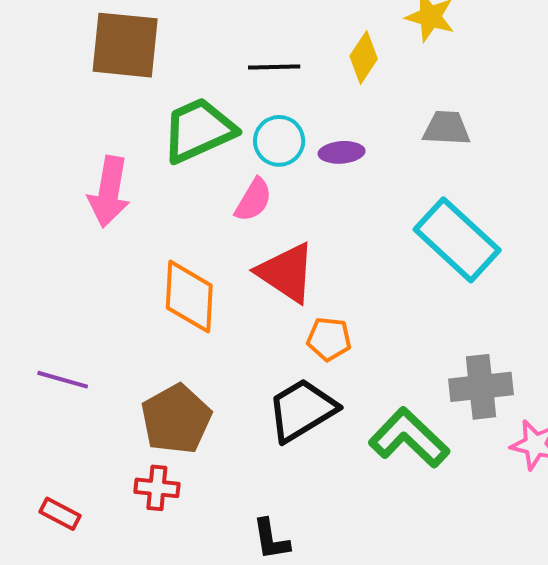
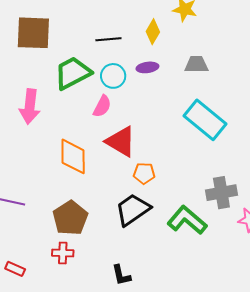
purple ellipse: (342, 152) -> (147, 67), moved

